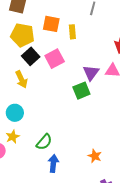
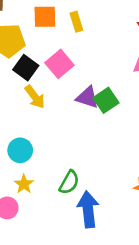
purple triangle: (91, 73) -> (87, 97), moved, turned -36
yellow arrow: (21, 79) -> (35, 97), moved
blue arrow: (53, 163) -> (88, 209), size x1.4

